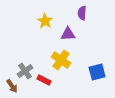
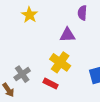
yellow star: (45, 21) -> (29, 15), moved
red rectangle: (44, 80) -> (51, 84), moved

